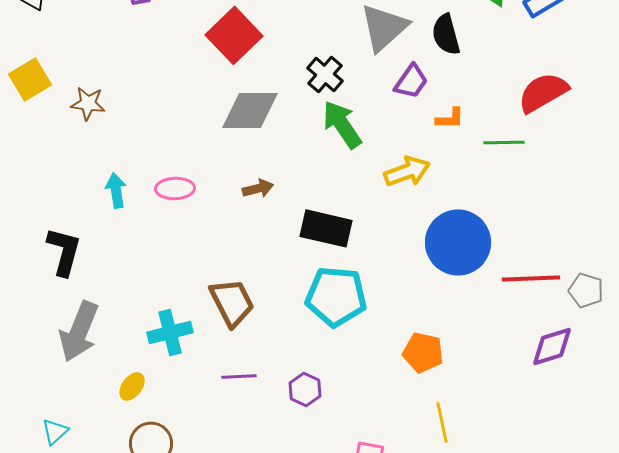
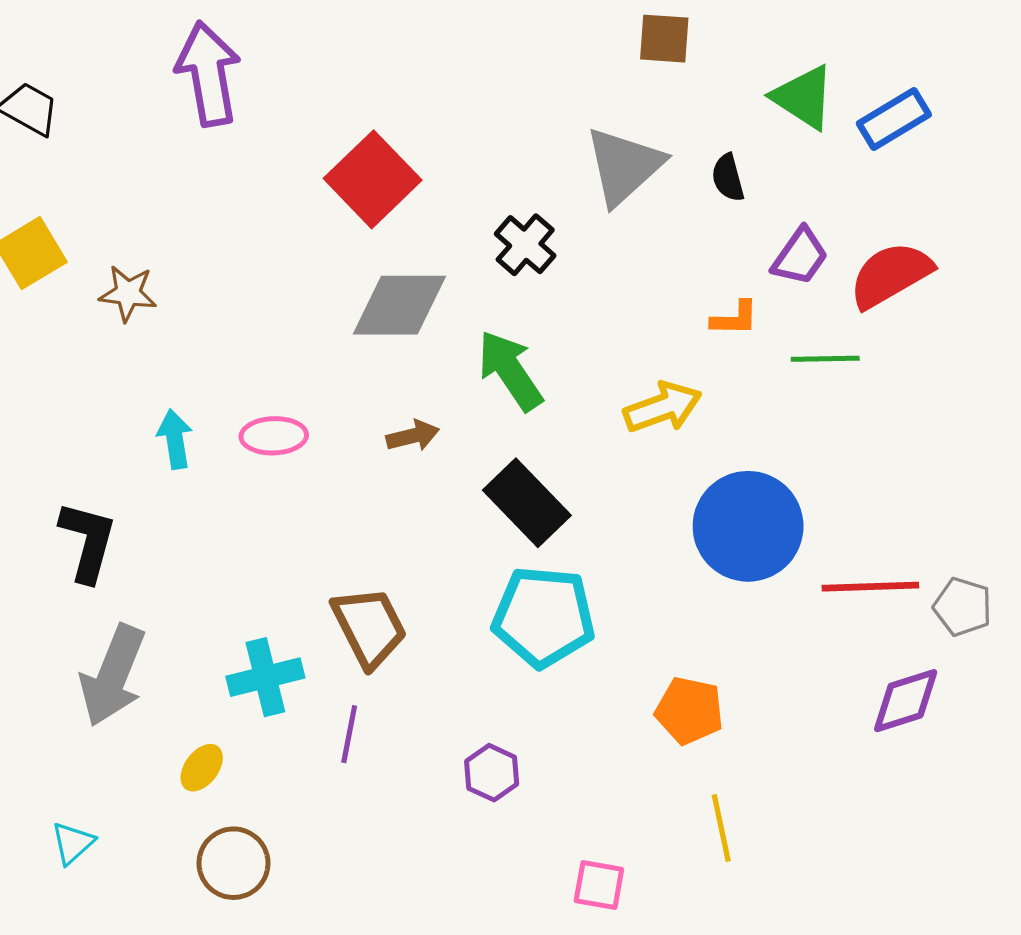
black semicircle: (446, 34) -> (728, 178), size x0.7
purple trapezoid: (411, 81) -> (800, 256), moved
green arrow: (342, 124) -> (510, 370), moved
black rectangle: (326, 228) -> (527, 503), turned 33
purple line: (239, 376) -> (349, 734), moved, turned -76

